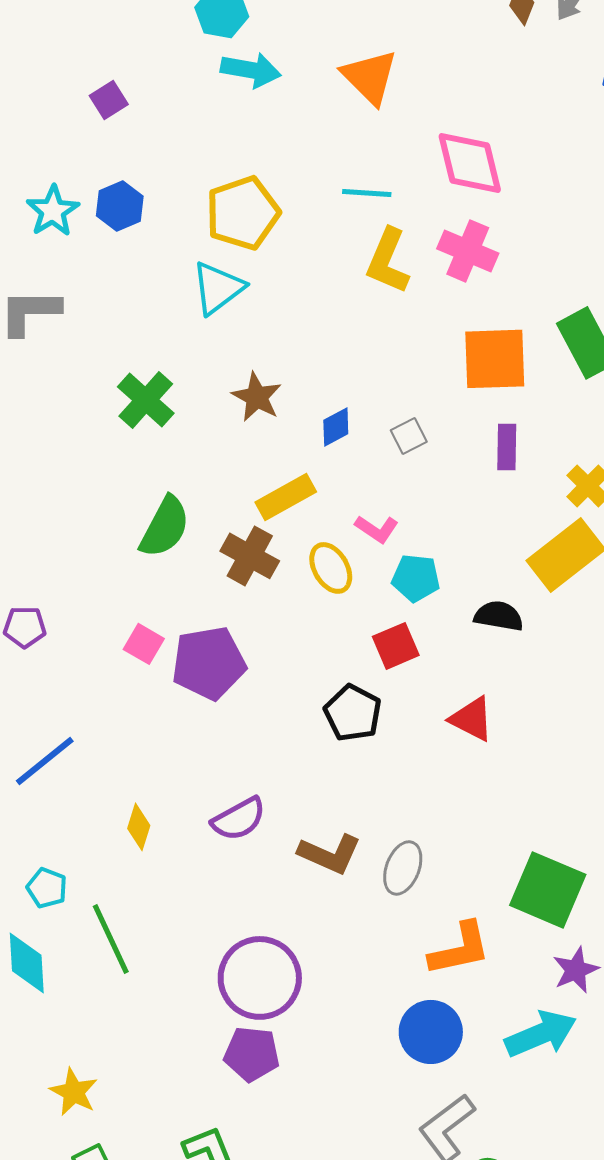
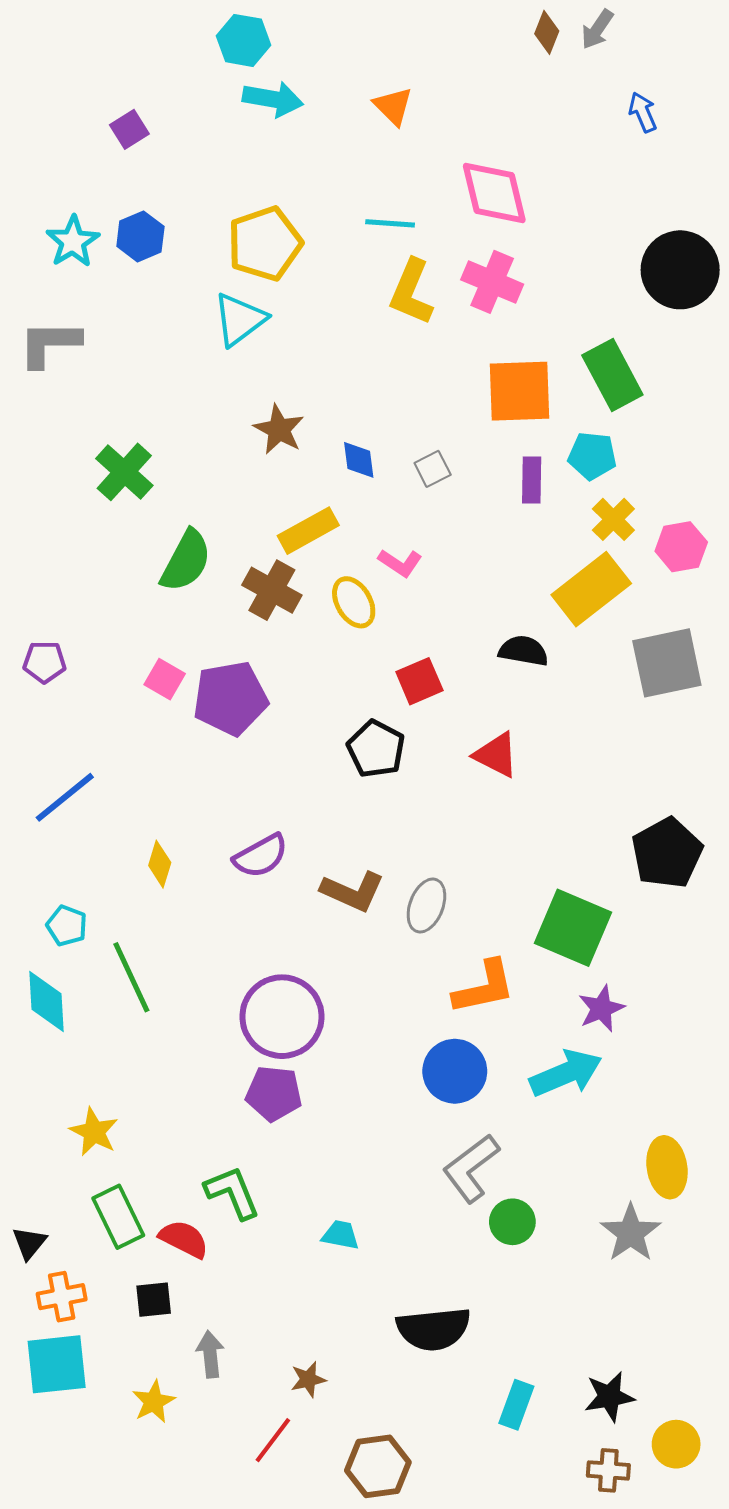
orange triangle: (370, 77) -> (393, 106), size x0.7
green cross: (146, 400) -> (124, 472), moved
blue diamond: (336, 427) -> (359, 460), turned -69
cyan pentagon: (416, 578) -> (592, 456), moved

